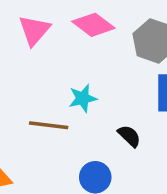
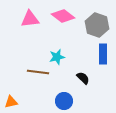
pink triangle: (34, 30) -> (30, 19), turned 42

